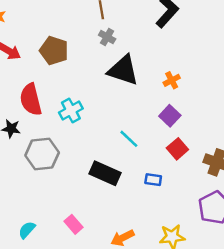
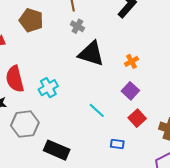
brown pentagon: (54, 51) -> (31, 20), moved
black rectangle: (105, 173) -> (57, 150), moved

